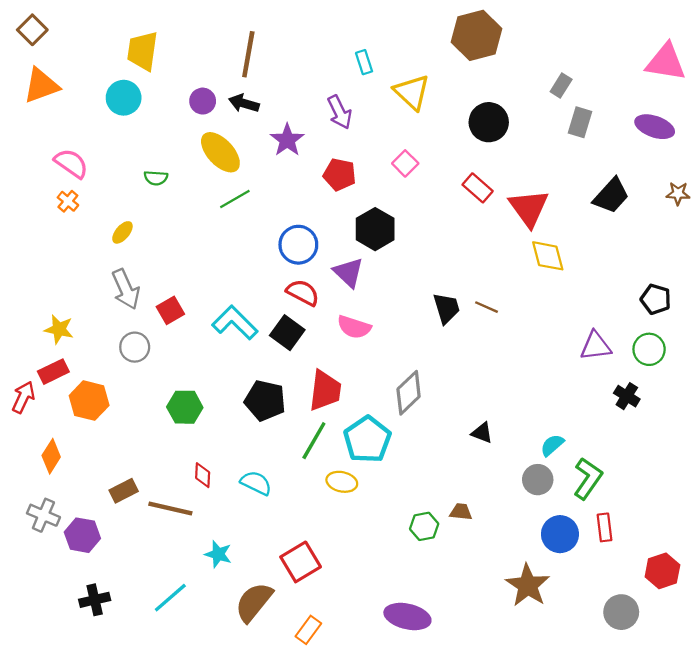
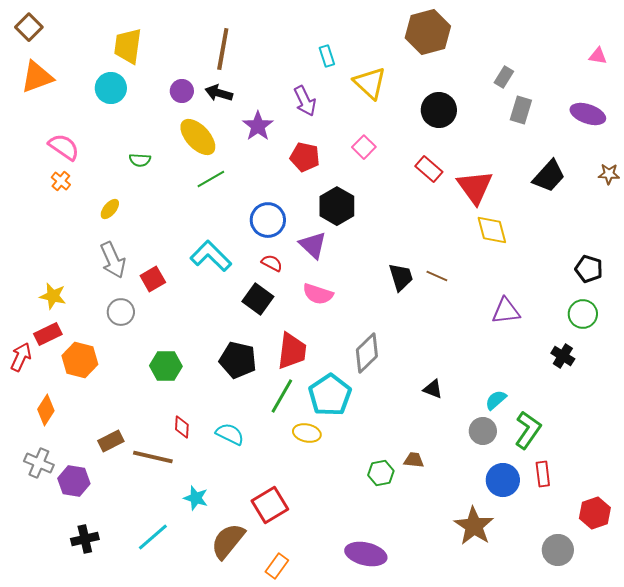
pink triangle: (666, 62) -> (598, 56), size x0.5
red semicircle: (303, 293) -> (272, 263), size x0.7
cyan L-shape: (235, 323) -> (211, 256), moved
purple triangle: (596, 346) -> (506, 311), moved

